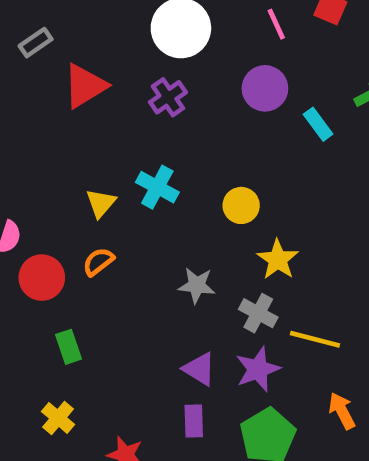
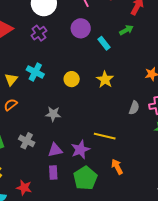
yellow star: (278, 260) -> (105, 79), moved
gray cross: (258, 313) -> (27, 141), moved
purple triangle: (199, 369) -> (55, 150), turned -42

